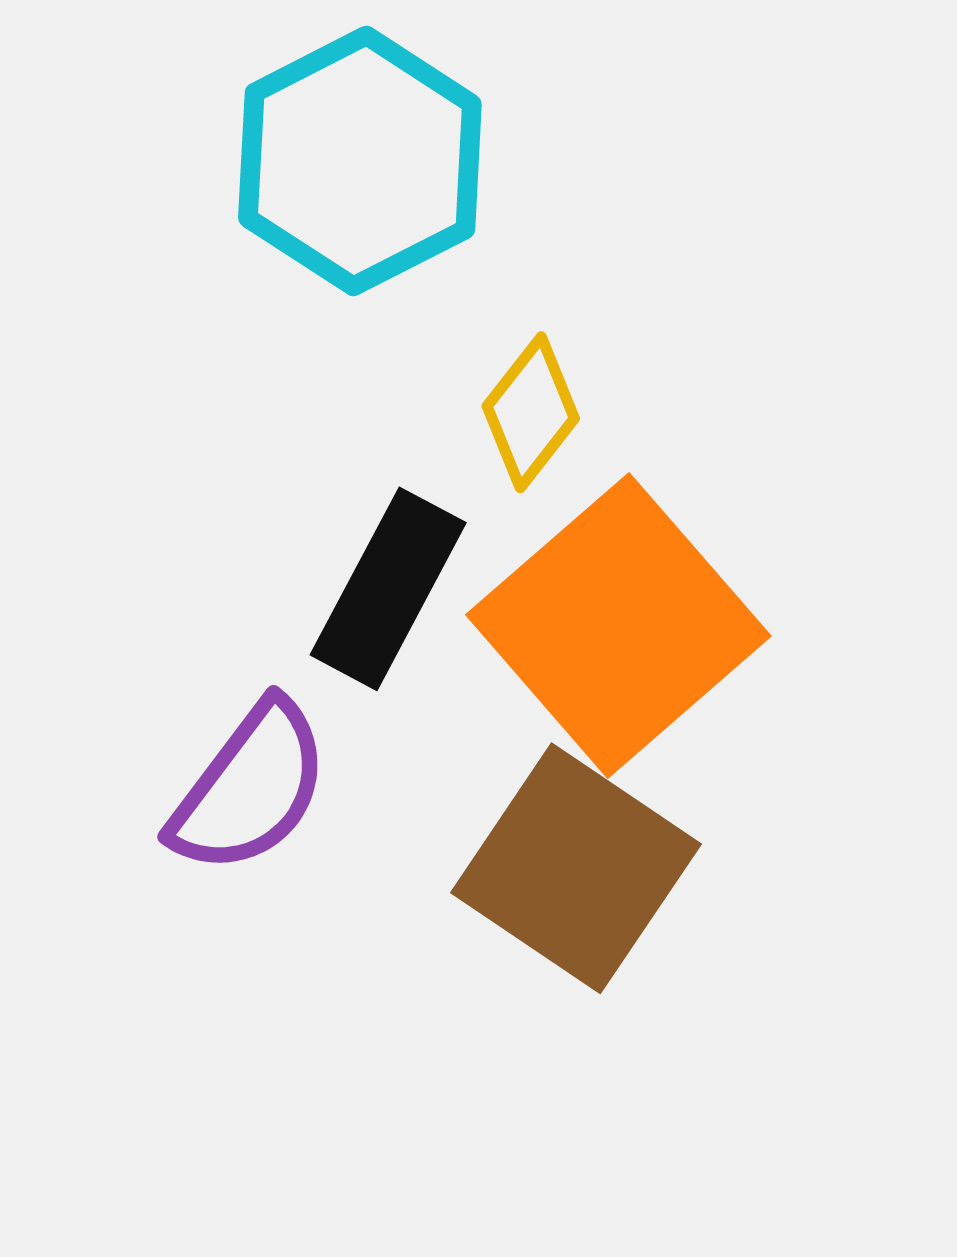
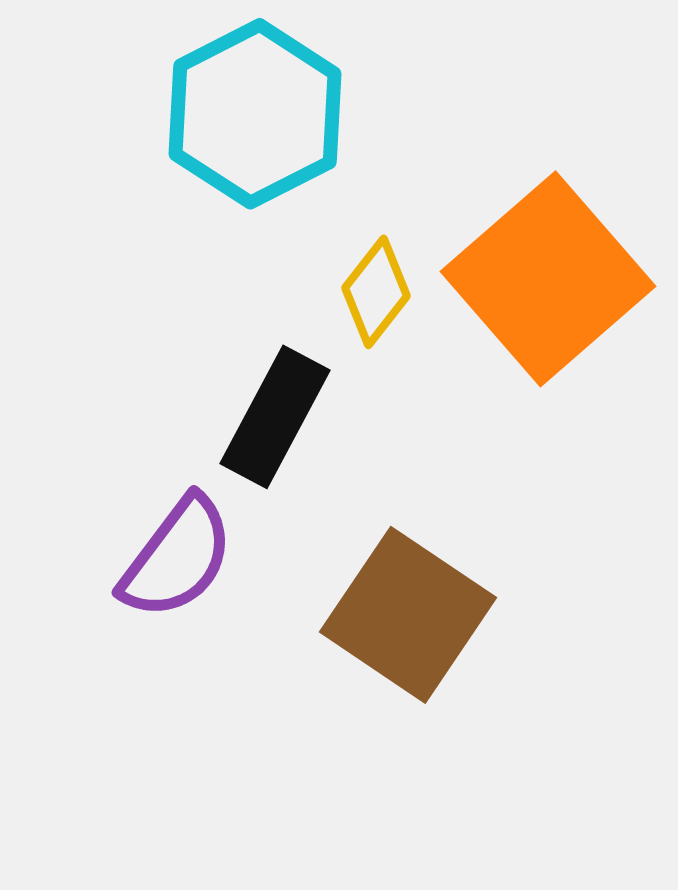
orange square: (618, 625) -> (548, 279), moved

